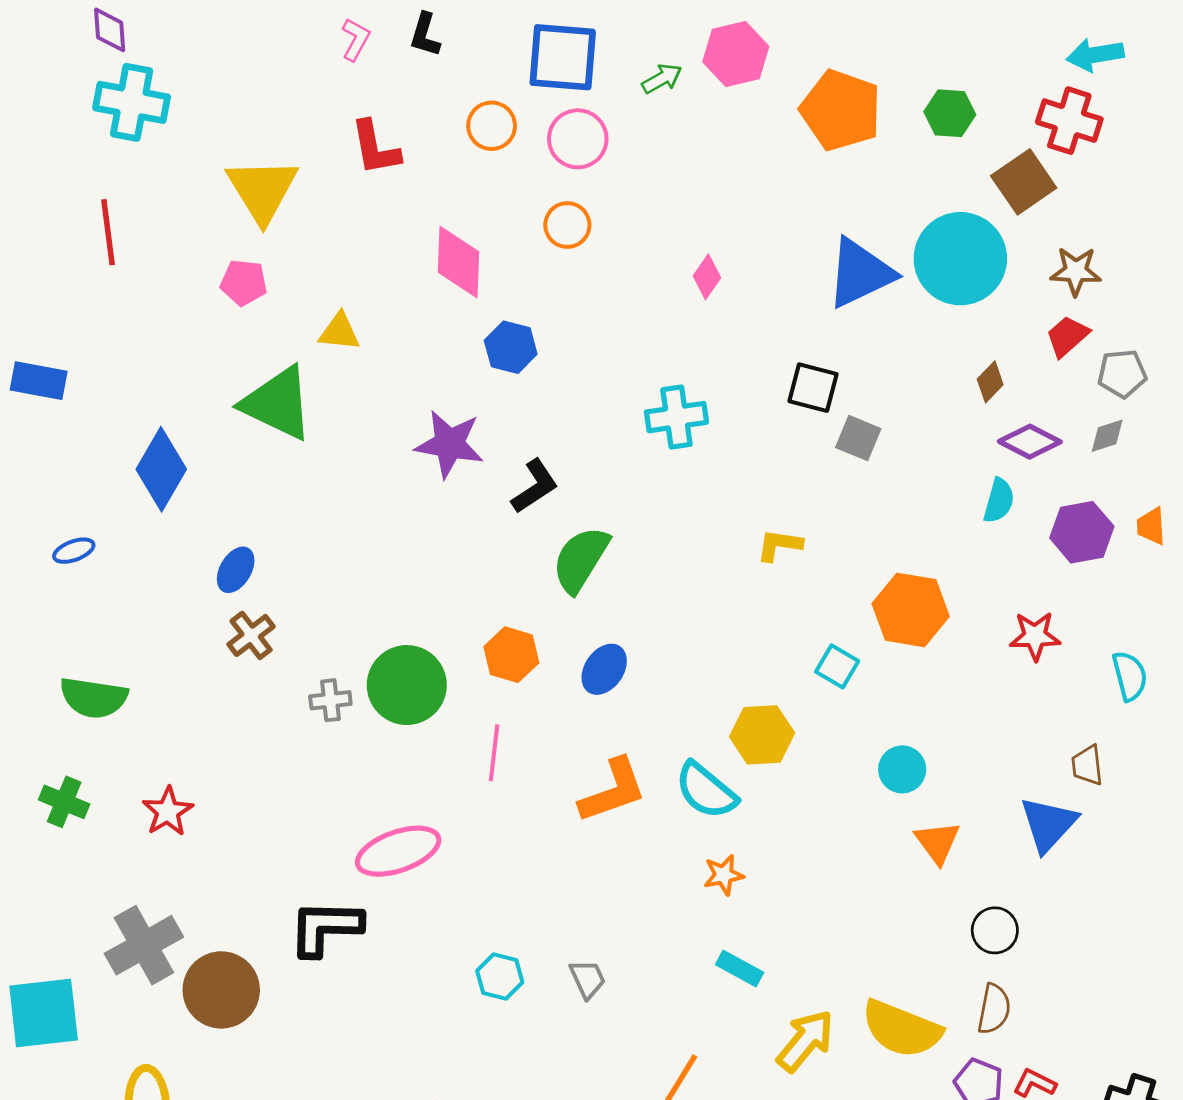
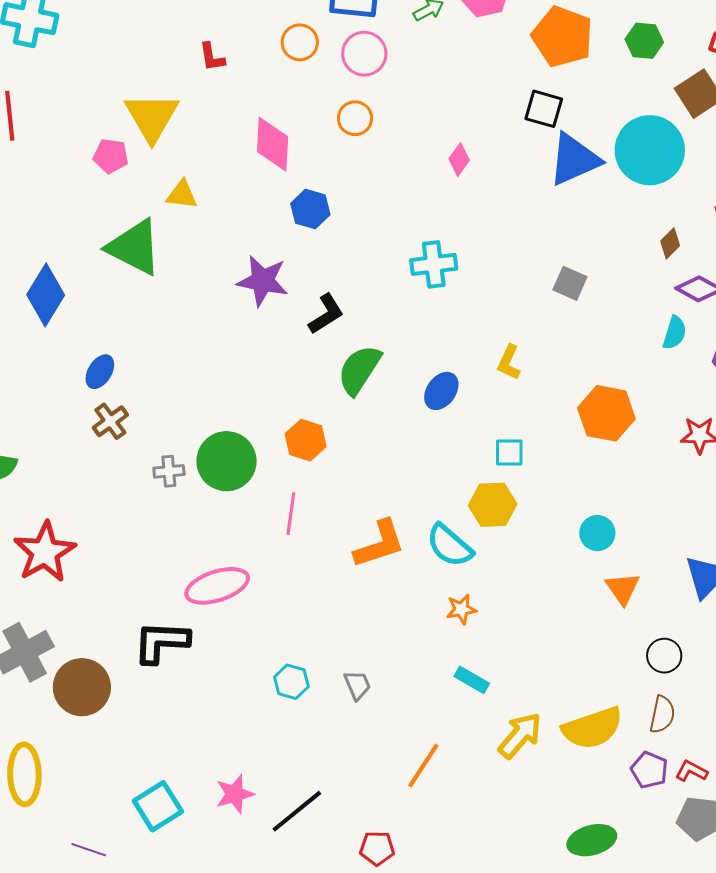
red L-shape: (375, 148) -> (212, 57), size x0.7
yellow triangle: (262, 190) -> (152, 117), moved
black square: (813, 388) -> (544, 109), moved
yellow L-shape: (779, 545) -> (509, 362), turned -75
cyan square: (837, 666) -> (509, 452), moved, turned -32
blue ellipse: (604, 669) -> (441, 391), moved
red star: (168, 811) -> (45, 552), size x1.6
yellow semicircle: (902, 1029) -> (592, 728), turned -42

